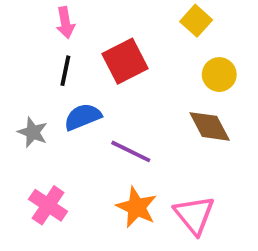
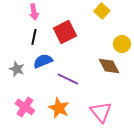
yellow circle: (219, 75) -> (122, 44), moved
orange star: (137, 207) -> (59, 108), moved

